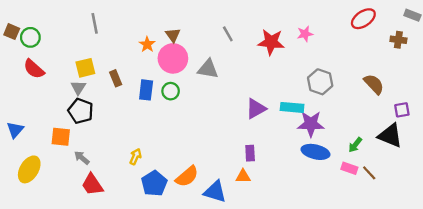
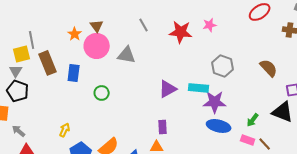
gray line: (95, 23) -> (32, 40), moved
brown rectangle: (116, 78) -> (48, 63), size x1.6
green circle: (171, 91) -> (102, 93), moved

